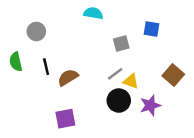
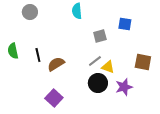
cyan semicircle: (93, 13) -> (77, 11), turned -105
gray circle: (36, 31) -> (30, 12), moved
brown square: (173, 75) -> (143, 62), turned -30
purple square: (65, 119) -> (54, 98), turned -36

